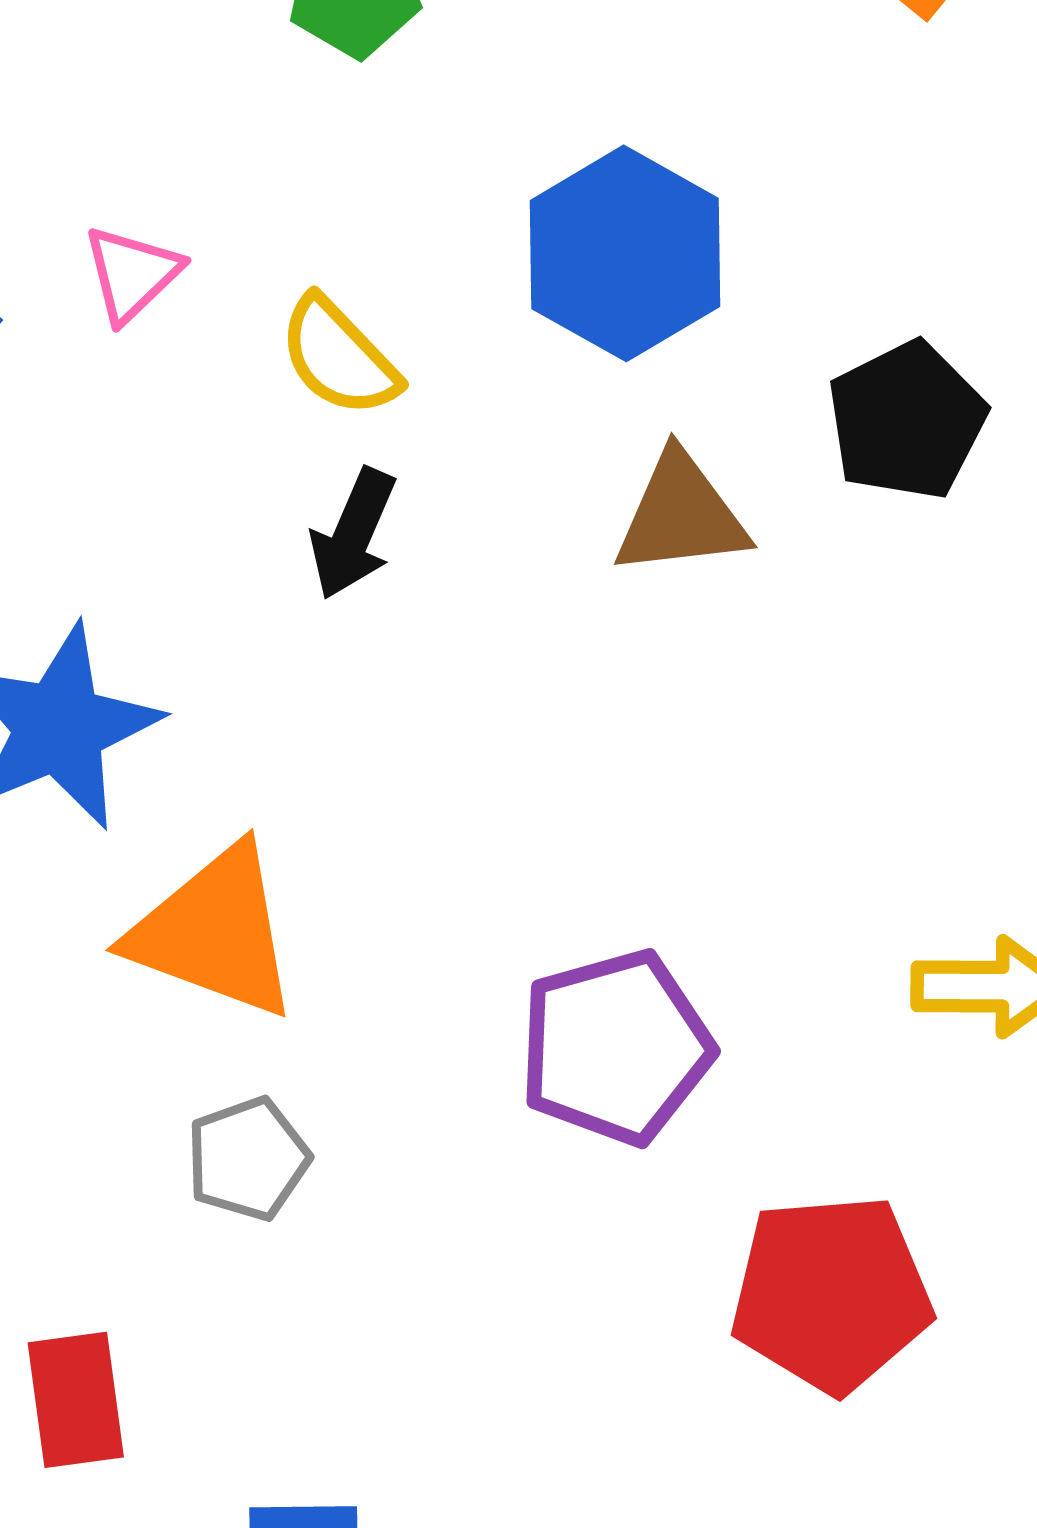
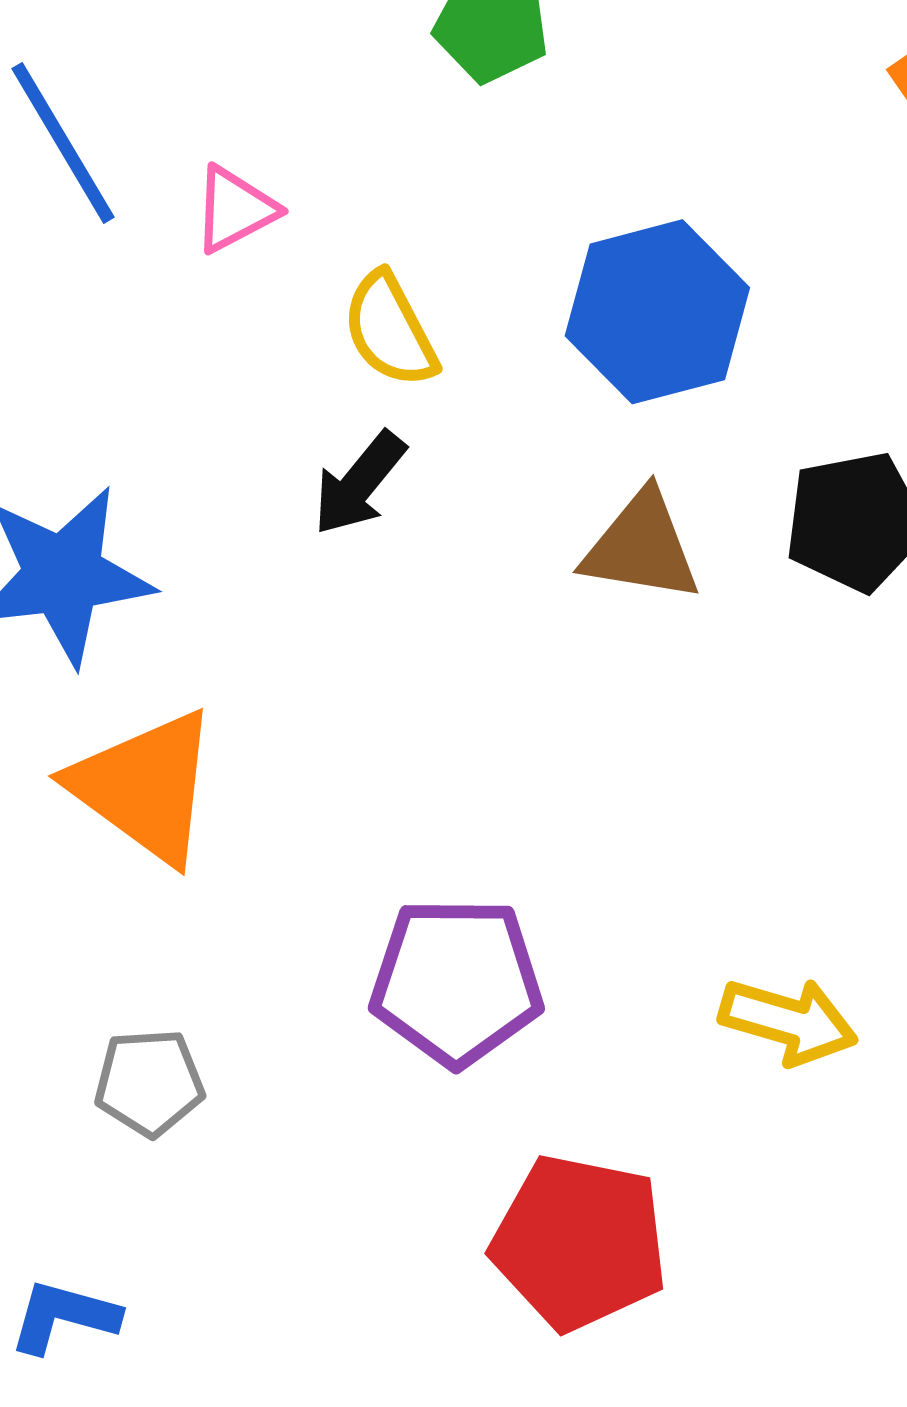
gray pentagon: (248, 1159) -> (149, 1083), moved

